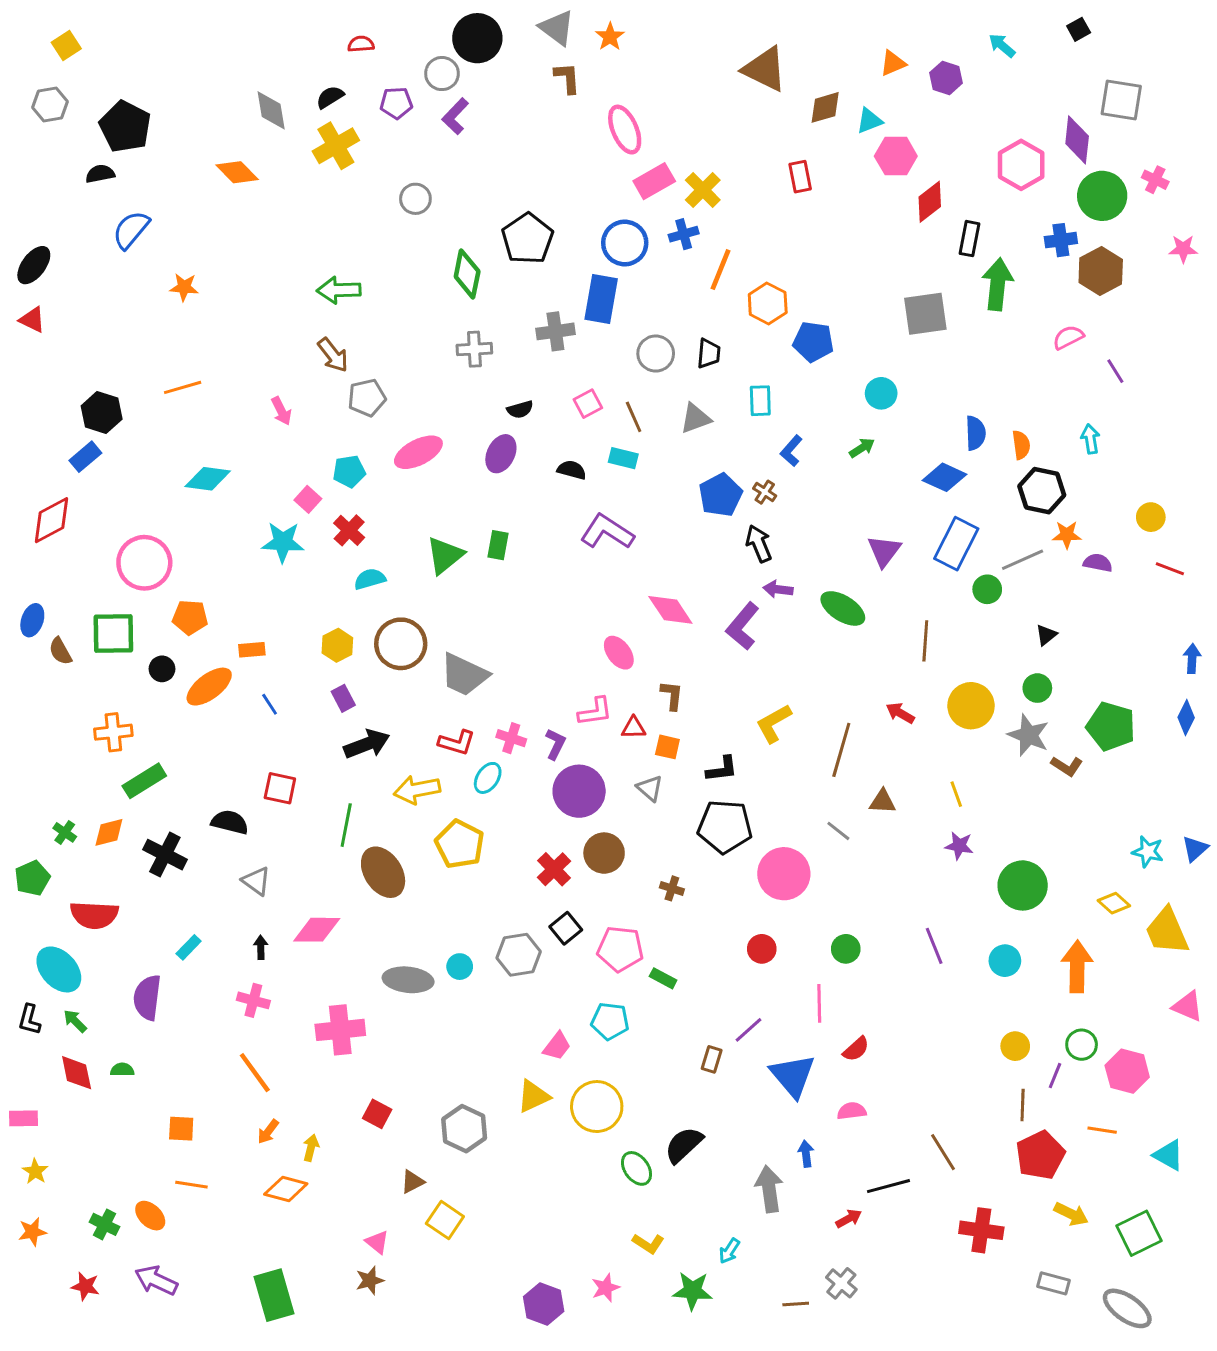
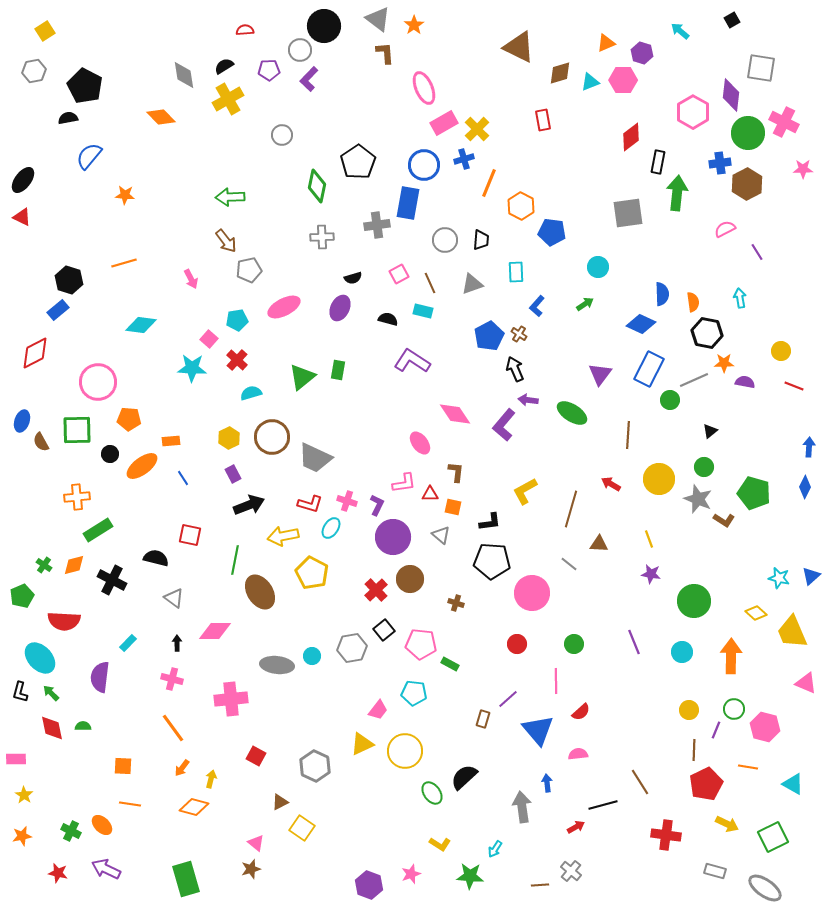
pink hexagon: (896, 156) -> (623, 80), moved
pink cross: (1155, 180) -> (784, 122), size x1.6

